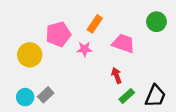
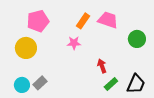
green circle: (156, 22) -> (137, 39), moved
pink pentagon: (58, 34) -> (38, 21), moved
pink trapezoid: (123, 43) -> (108, 20), moved

